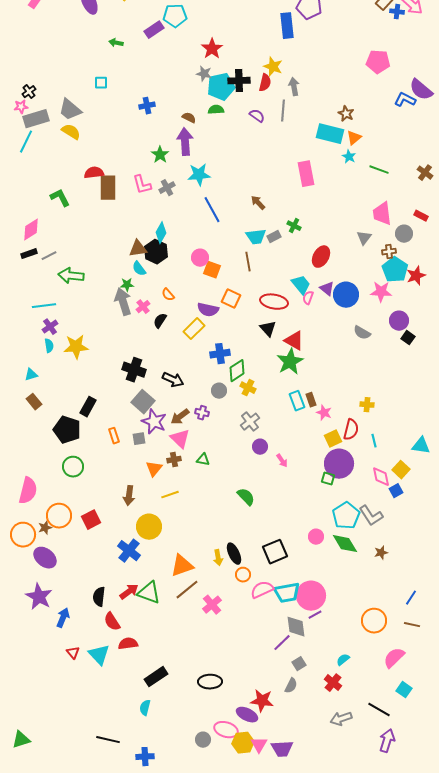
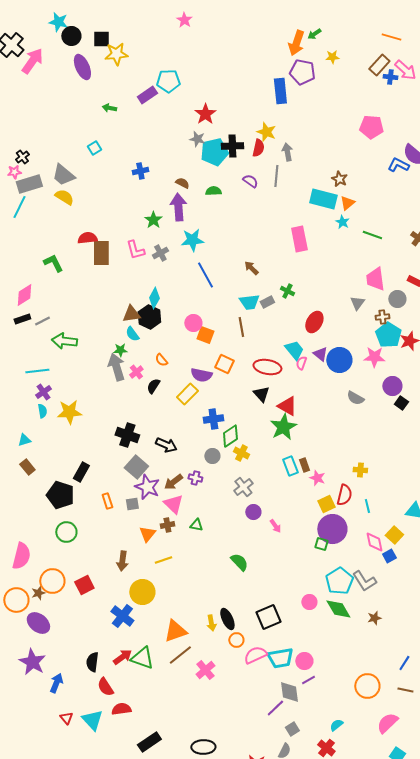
cyan square: (101, 83) -> (94, 148), turned -32
green semicircle: (216, 110) -> (213, 191), moved
pink circle: (311, 596) -> (304, 661), size x0.6

